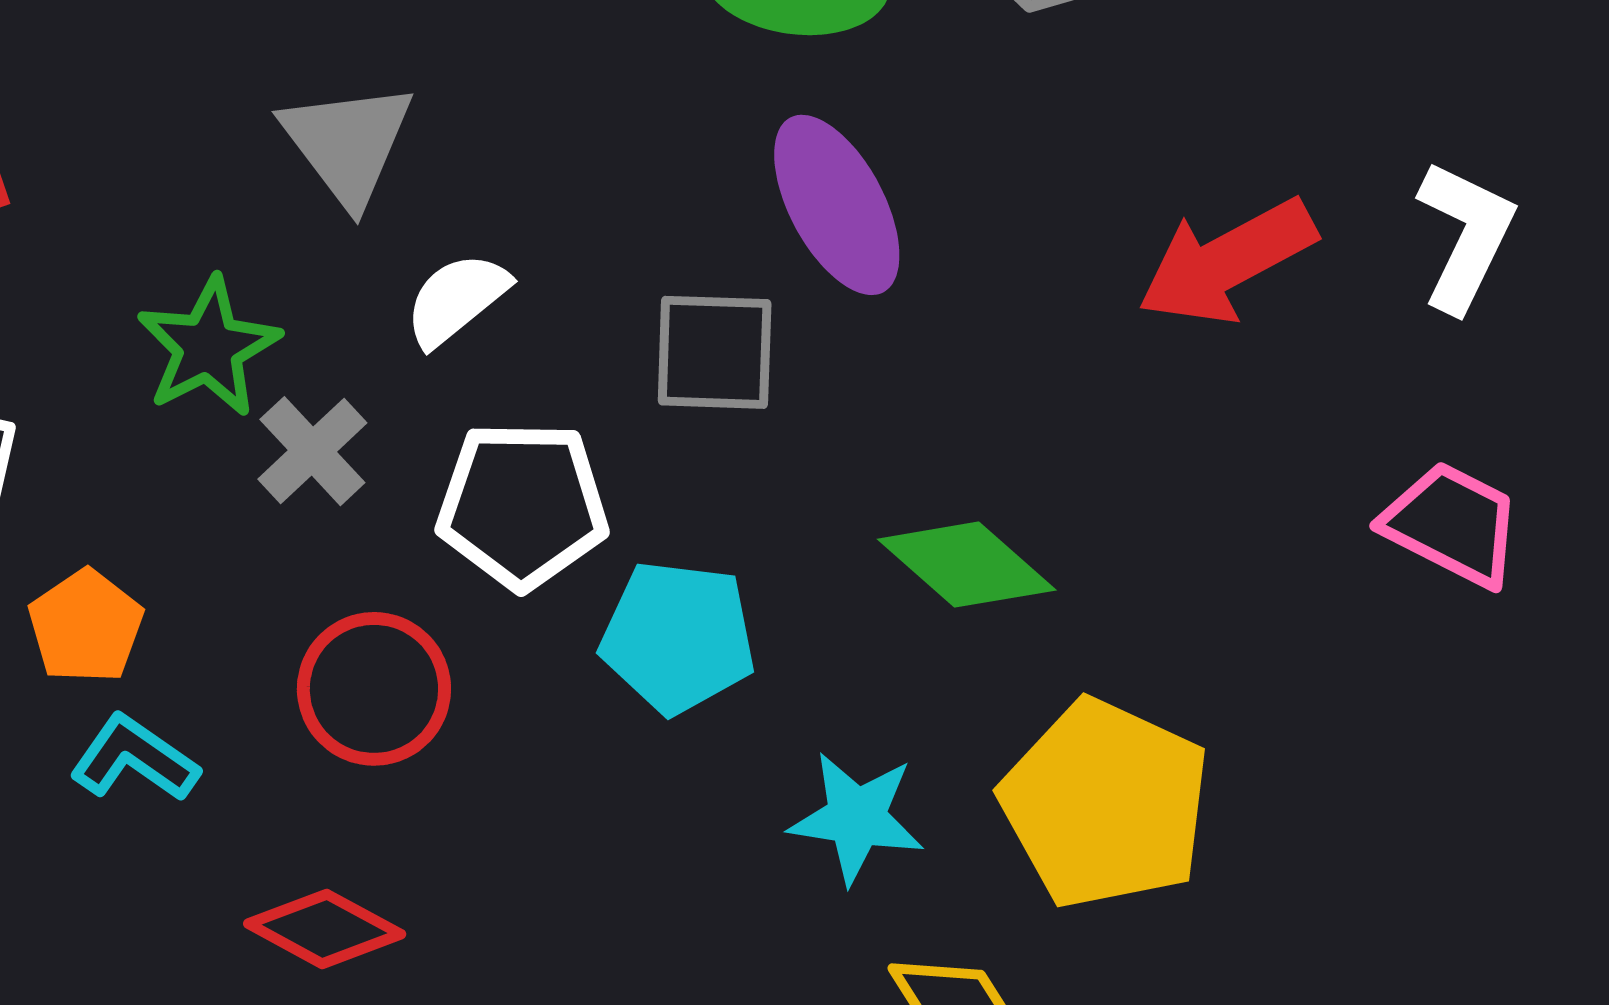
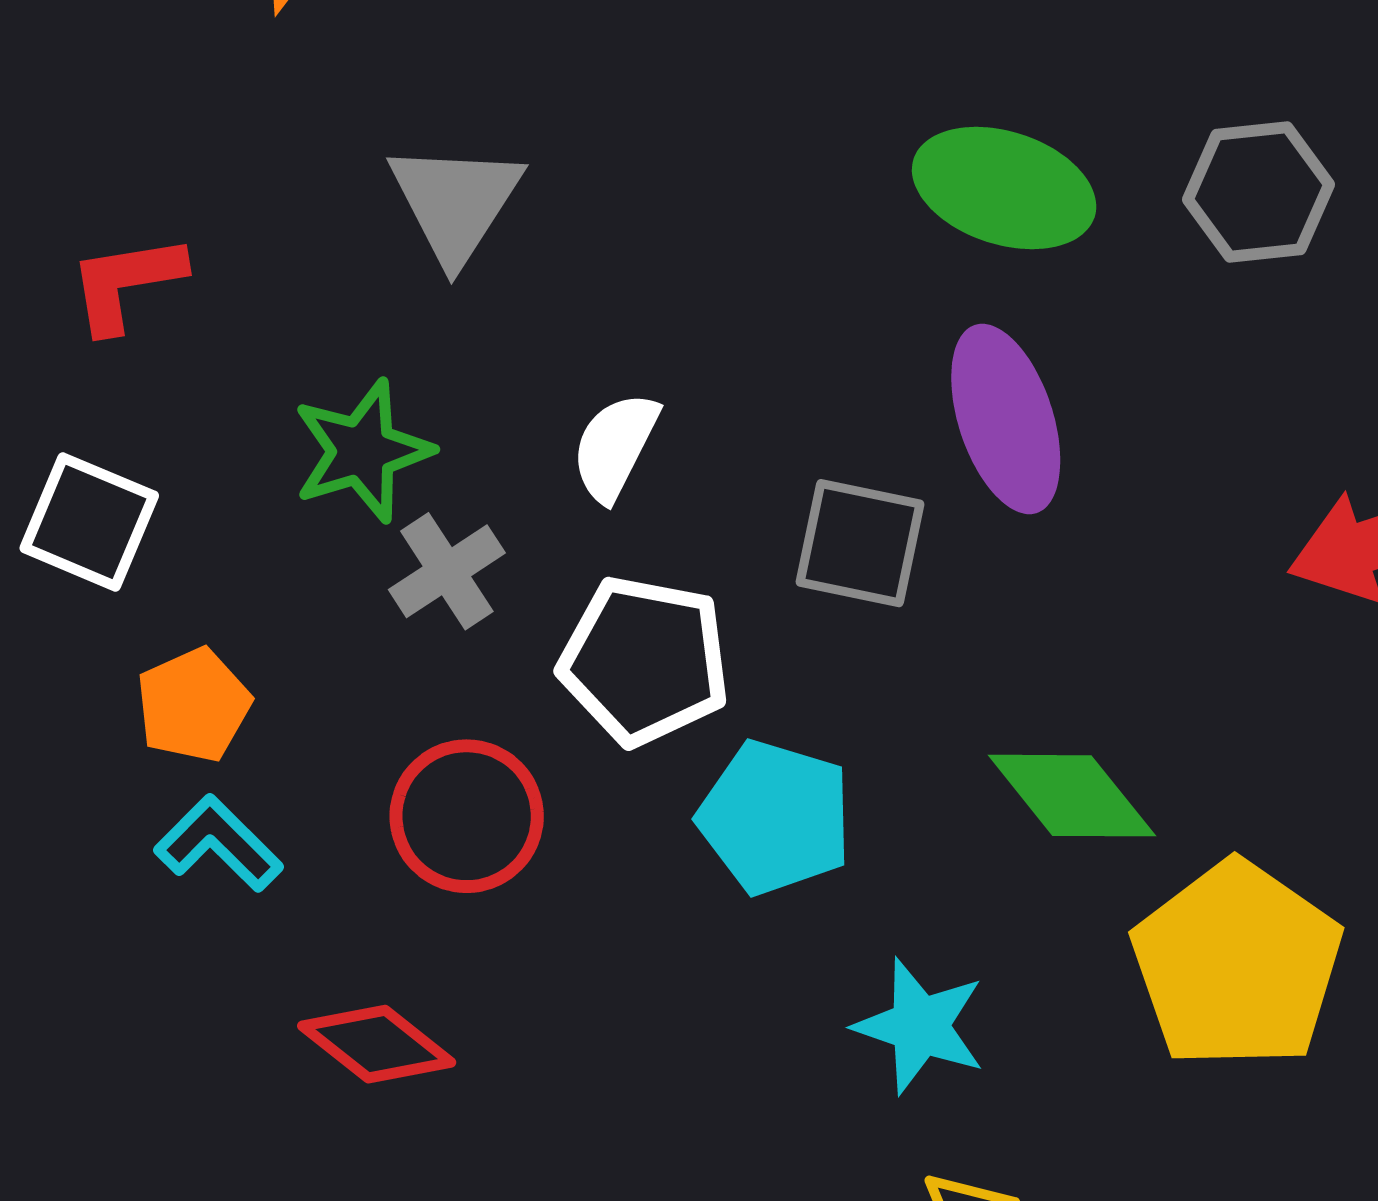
gray triangle: (348, 143) -> (455, 202), moved
white semicircle: (457, 299) -> (615, 447), turned -34
yellow pentagon: (1105, 804) -> (1237, 965), moved

